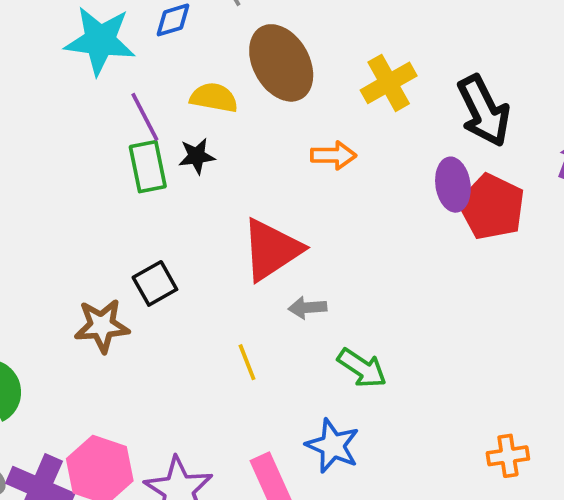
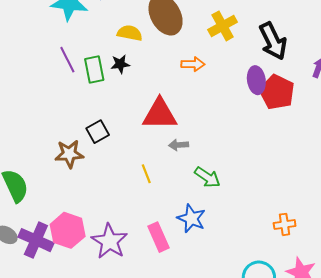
purple line: (145, 117) -> (67, 60), moved
red triangle: (271, 250) -> (160, 114), turned 33

